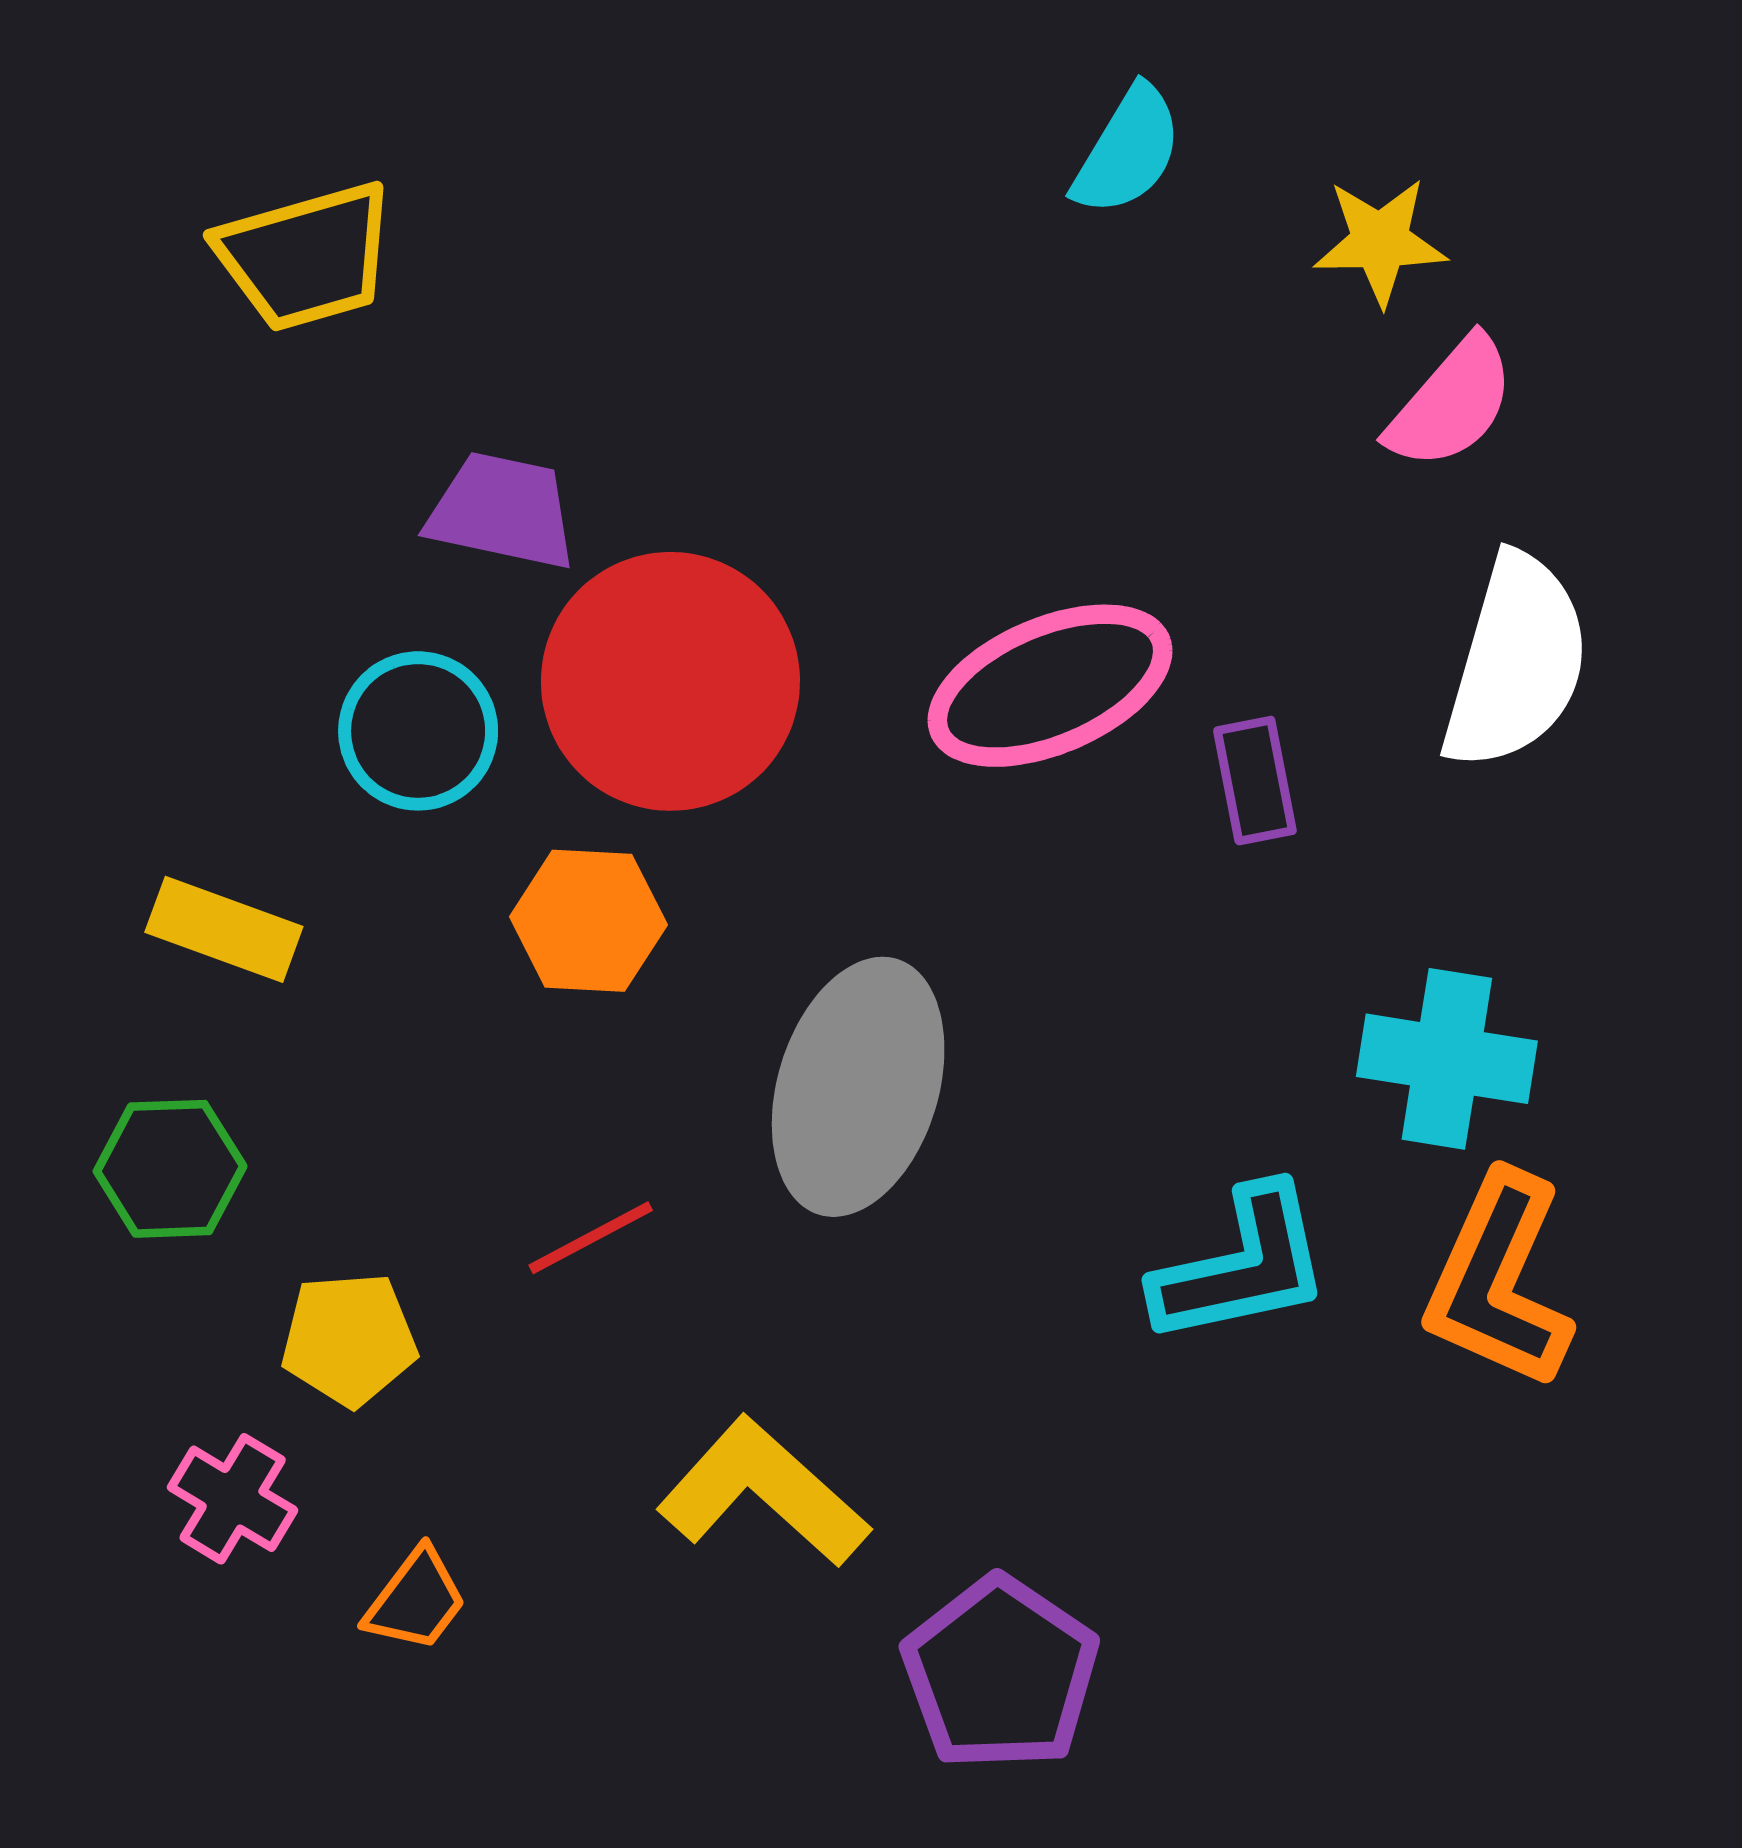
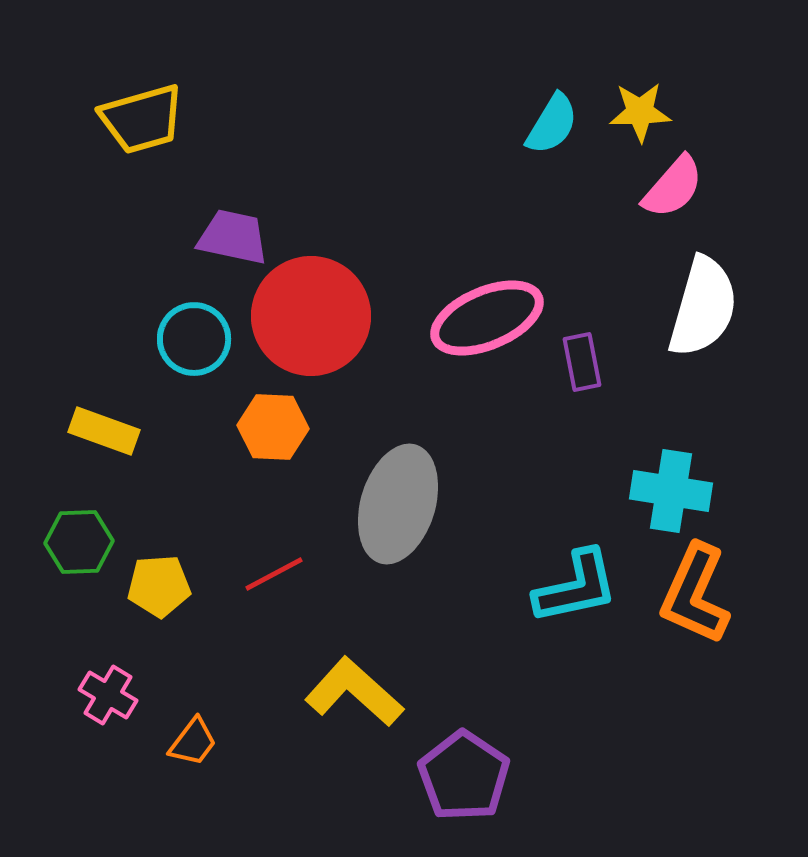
cyan semicircle: (1128, 151) -> (552, 124), moved
yellow pentagon: (349, 1339) -> (159, 586), moved

